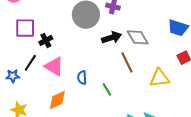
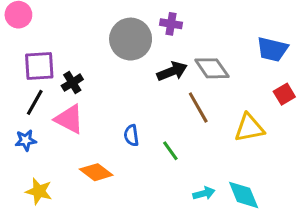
black line: (30, 63) -> (35, 102), moved
pink triangle: (54, 66) -> (69, 119), moved
orange diamond: (57, 100) -> (96, 172), turned 65

